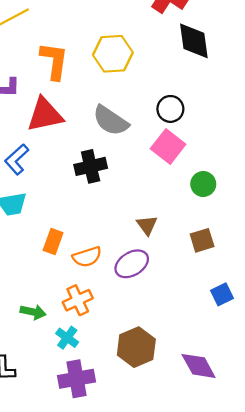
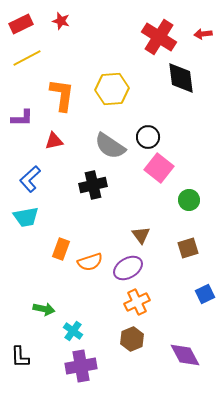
black circle: (170, 109) -> (148, 137), moved
red triangle: (45, 115) -> (54, 141), size x0.6
orange cross: (78, 300) -> (137, 302), moved
brown hexagon: (136, 347) -> (132, 339), size x0.7

